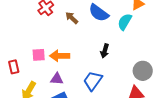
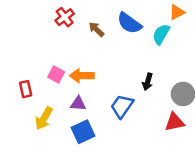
black arrow: (105, 51) -> (148, 82), moved
pink square: (39, 55) -> (56, 74), turned 32

